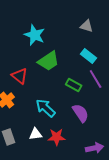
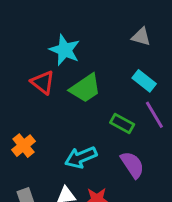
red triangle: (20, 76) -> (43, 82), moved
cyan arrow: (46, 108) -> (81, 157), turned -65

